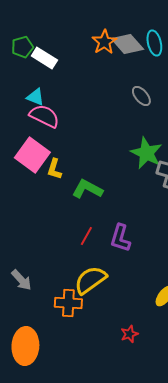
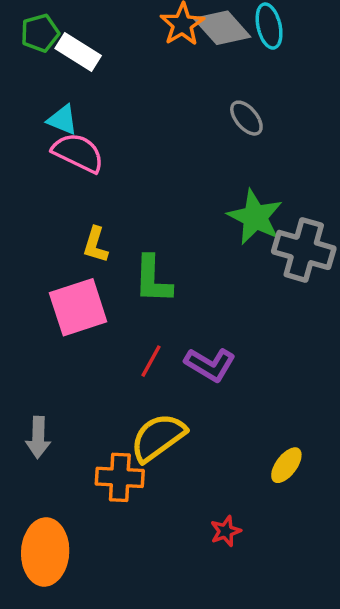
pink square: (32, 155) -> (78, 307), moved, turned 36
green L-shape: (87, 189) -> (153, 279), turned -116
purple L-shape: (120, 238) -> (210, 365), turned -76
gray arrow: (21, 280) -> (38, 437), turned 45

